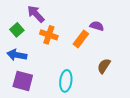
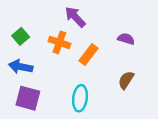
purple arrow: (36, 14) -> (75, 17), moved
purple semicircle: (97, 26) -> (126, 39), moved
orange rectangle: (81, 39) -> (88, 55), moved

